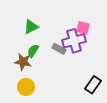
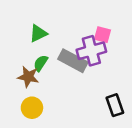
gray rectangle: (59, 49) -> (73, 61), size x1.6
black rectangle: (93, 85) -> (115, 105), turned -54

